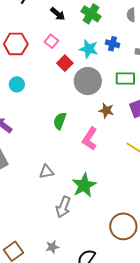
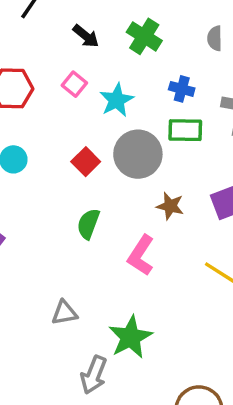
cyan star: (89, 49) -> (117, 100), moved, turned 30
red square: (65, 63) -> (86, 162), moved
green rectangle: (125, 79) -> (185, 130), moved

